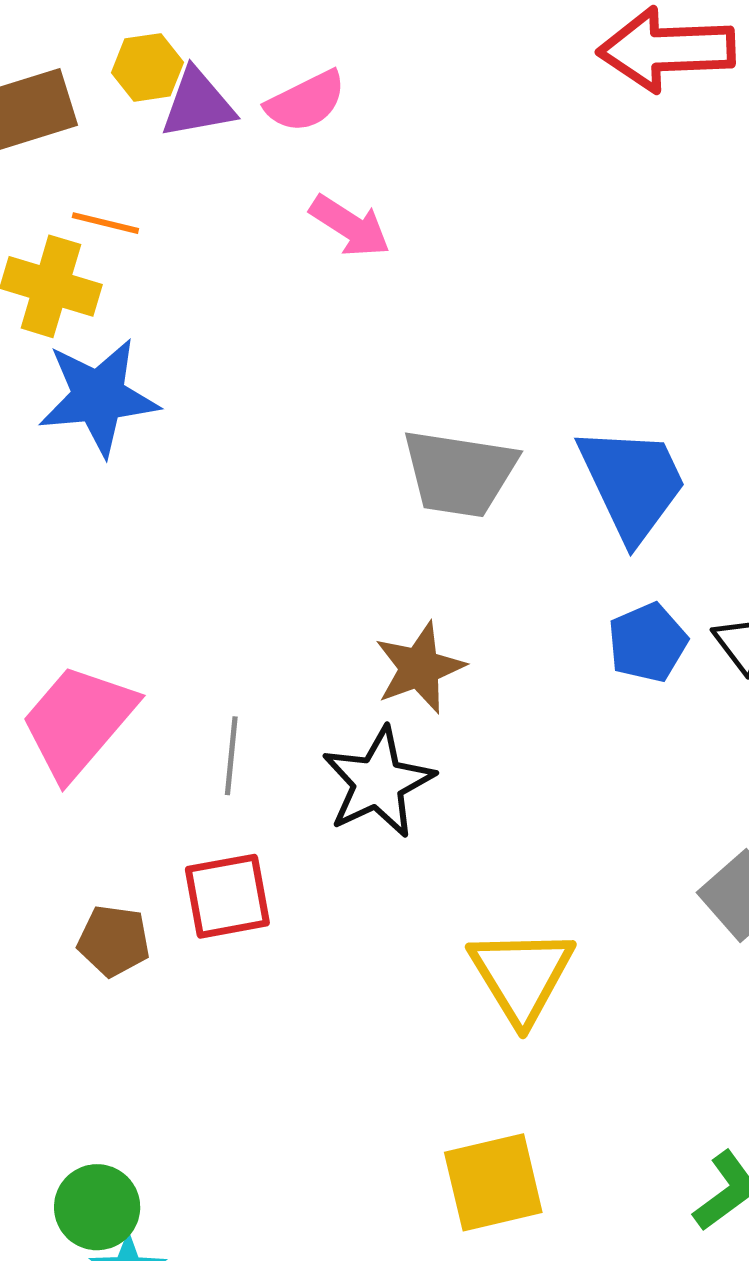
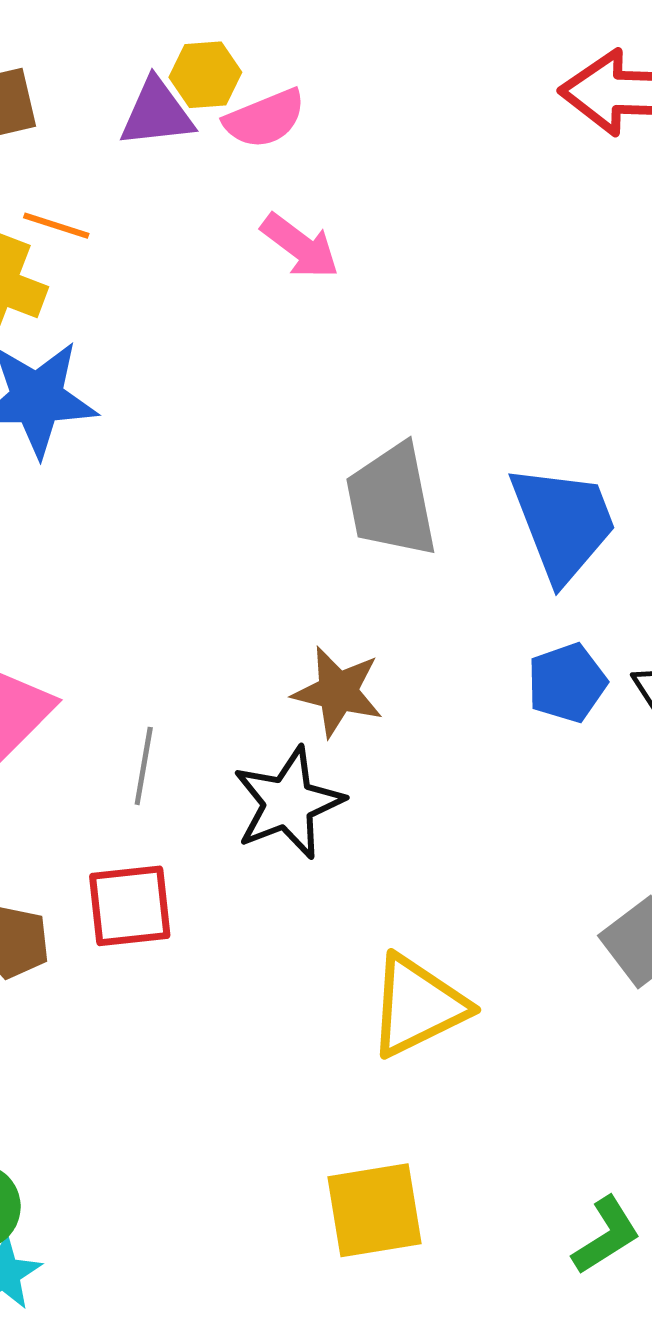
yellow hexagon: (148, 67) -> (205, 75), moved
gray trapezoid: (459, 473) -> (391, 500), turned 66
brown star: (420, 668) -> (338, 692), turned 30
yellow triangle: (521, 975) -> (417, 1006), turned 31

